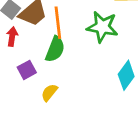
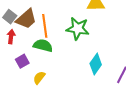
green semicircle: (55, 49) -> (43, 46), turned -96

